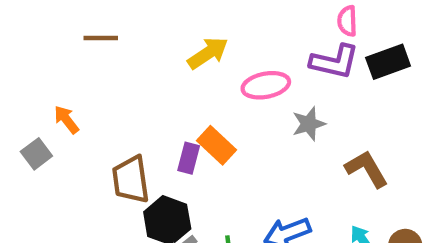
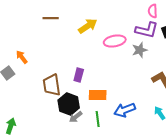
brown line: (101, 38) -> (51, 18), moved
gray star: (309, 124) -> (140, 50), moved
orange rectangle: (217, 145) -> (98, 95), moved, turned -42

